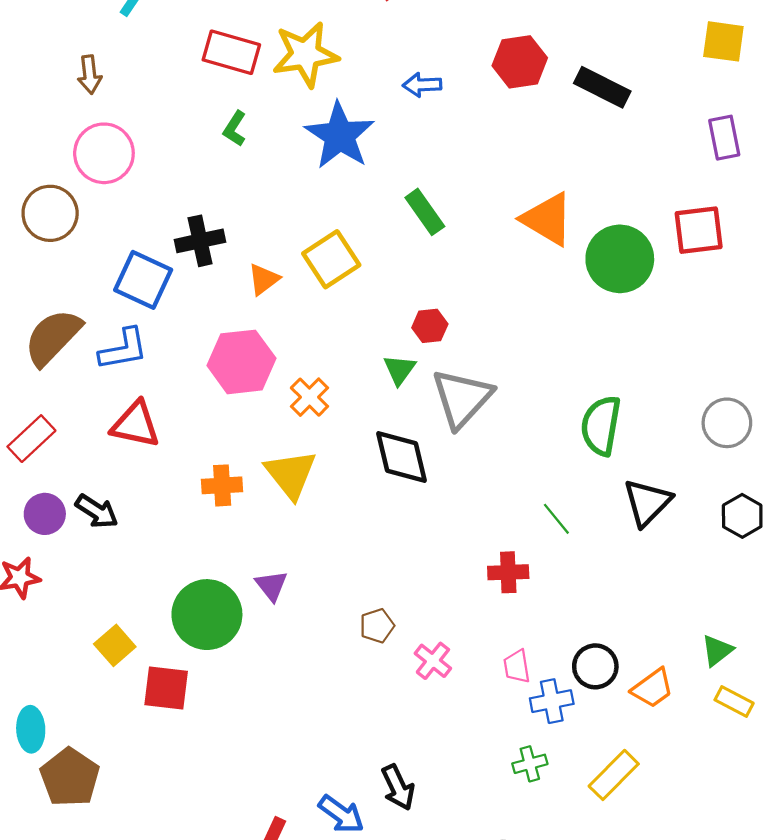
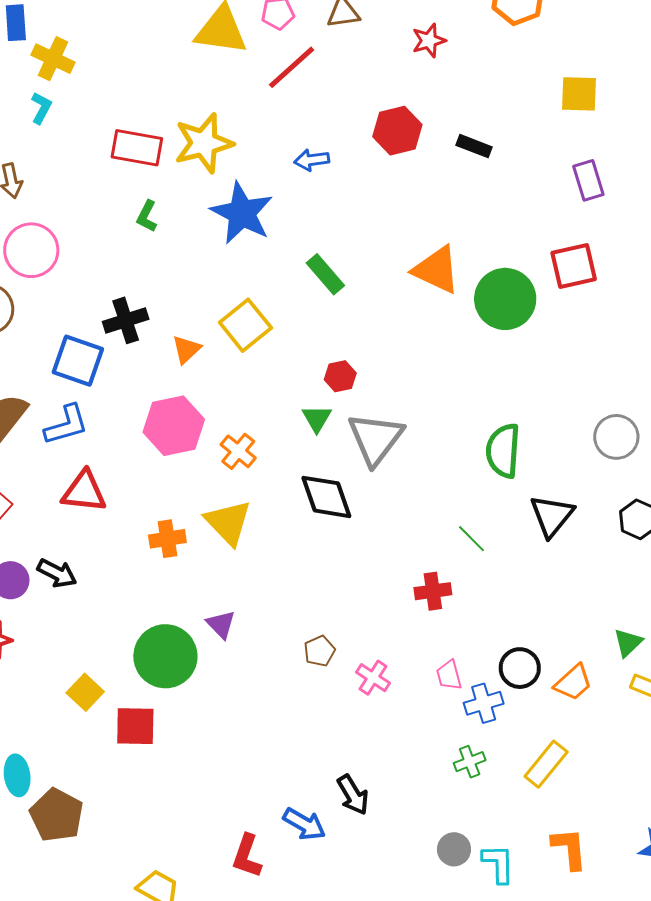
black rectangle: (602, 87) -> (474, 146), size x0.7

